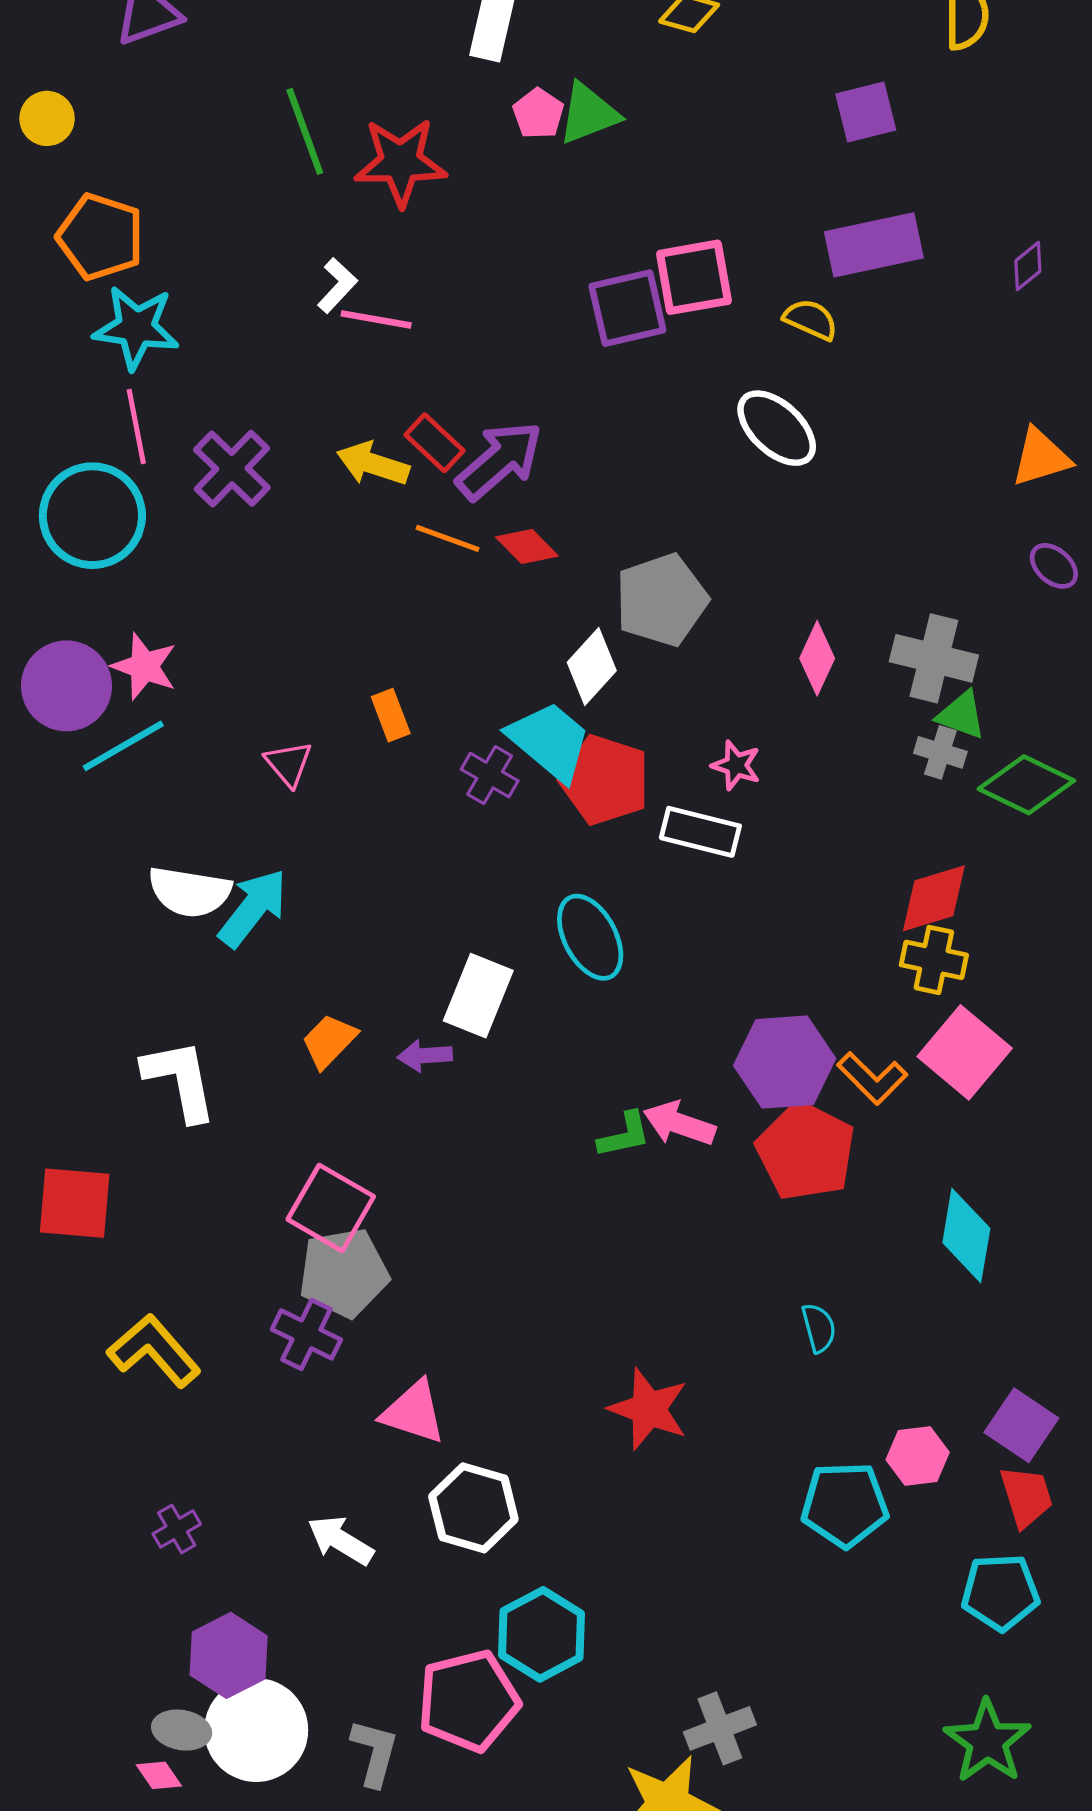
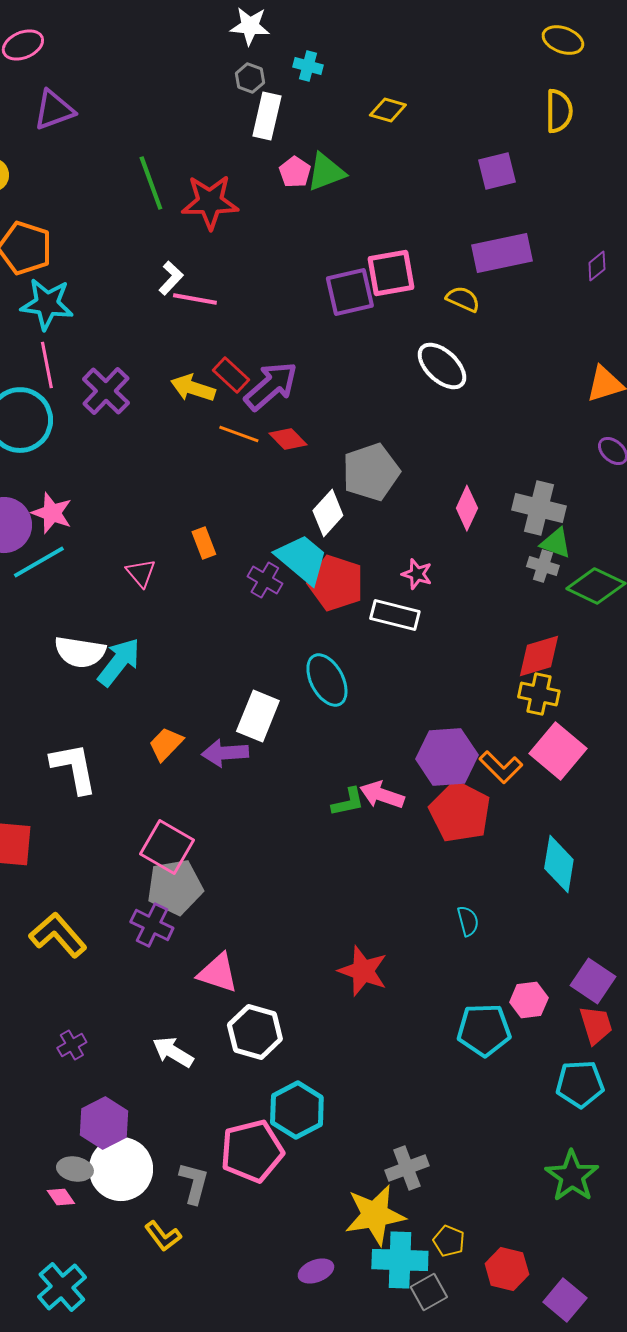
purple arrow: (425, 1056) -> (225, 753), size x1.4

